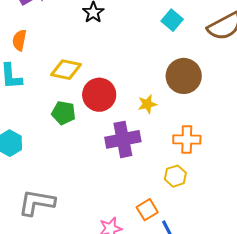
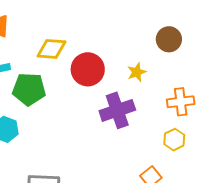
brown circle: (184, 76) -> (169, 39), size x0.7
green pentagon: (64, 113) -> (29, 89), moved, size x1.4

